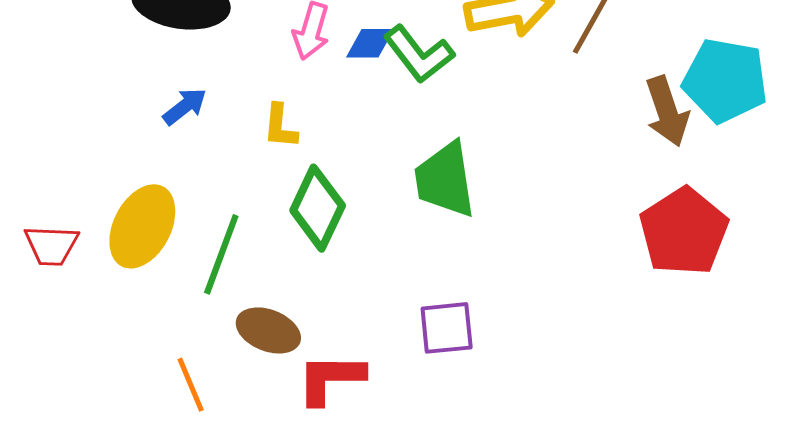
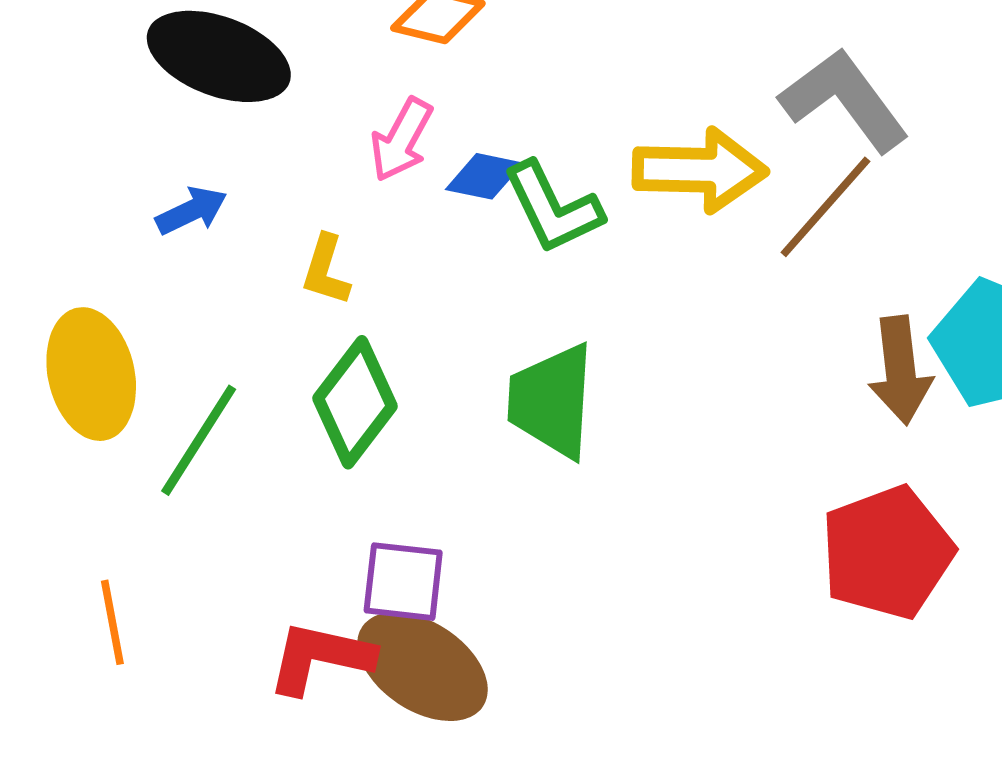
yellow ellipse: (142, 226) -> (91, 374), turned -52
purple square: (447, 328) -> (403, 582), moved
brown ellipse: (268, 330) -> (423, 667), moved, size x1.4

